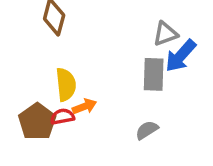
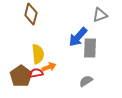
gray triangle: (165, 34) -> (100, 15), moved
blue arrow: (181, 56) -> (78, 37), moved

